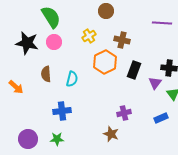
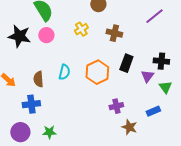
purple line: (162, 23) -> (154, 16), turned -42
orange hexagon: (105, 62) -> (97, 72), moved
brown semicircle: (46, 74) -> (38, 79), moved
blue cross: (62, 111) -> (31, 104), moved
brown star: (111, 134) -> (129, 127), moved

